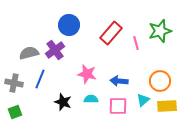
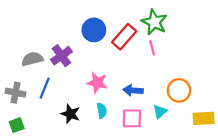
blue circle: (69, 25) -> (94, 30), moved
green star: (160, 31) -> (154, 22), moved, turned -30
cyan semicircle: (91, 99) -> (102, 111), turned 80
yellow rectangle: (167, 106) -> (204, 118), moved

